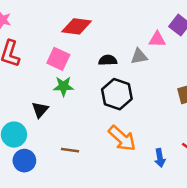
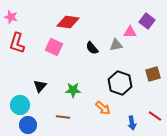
black semicircle: (108, 60) -> (92, 48), turned -128
green star: (63, 86) -> (73, 90), moved
black hexagon: (117, 94) -> (120, 83), moved
orange arrow: (122, 138) -> (103, 108), size x0.7

